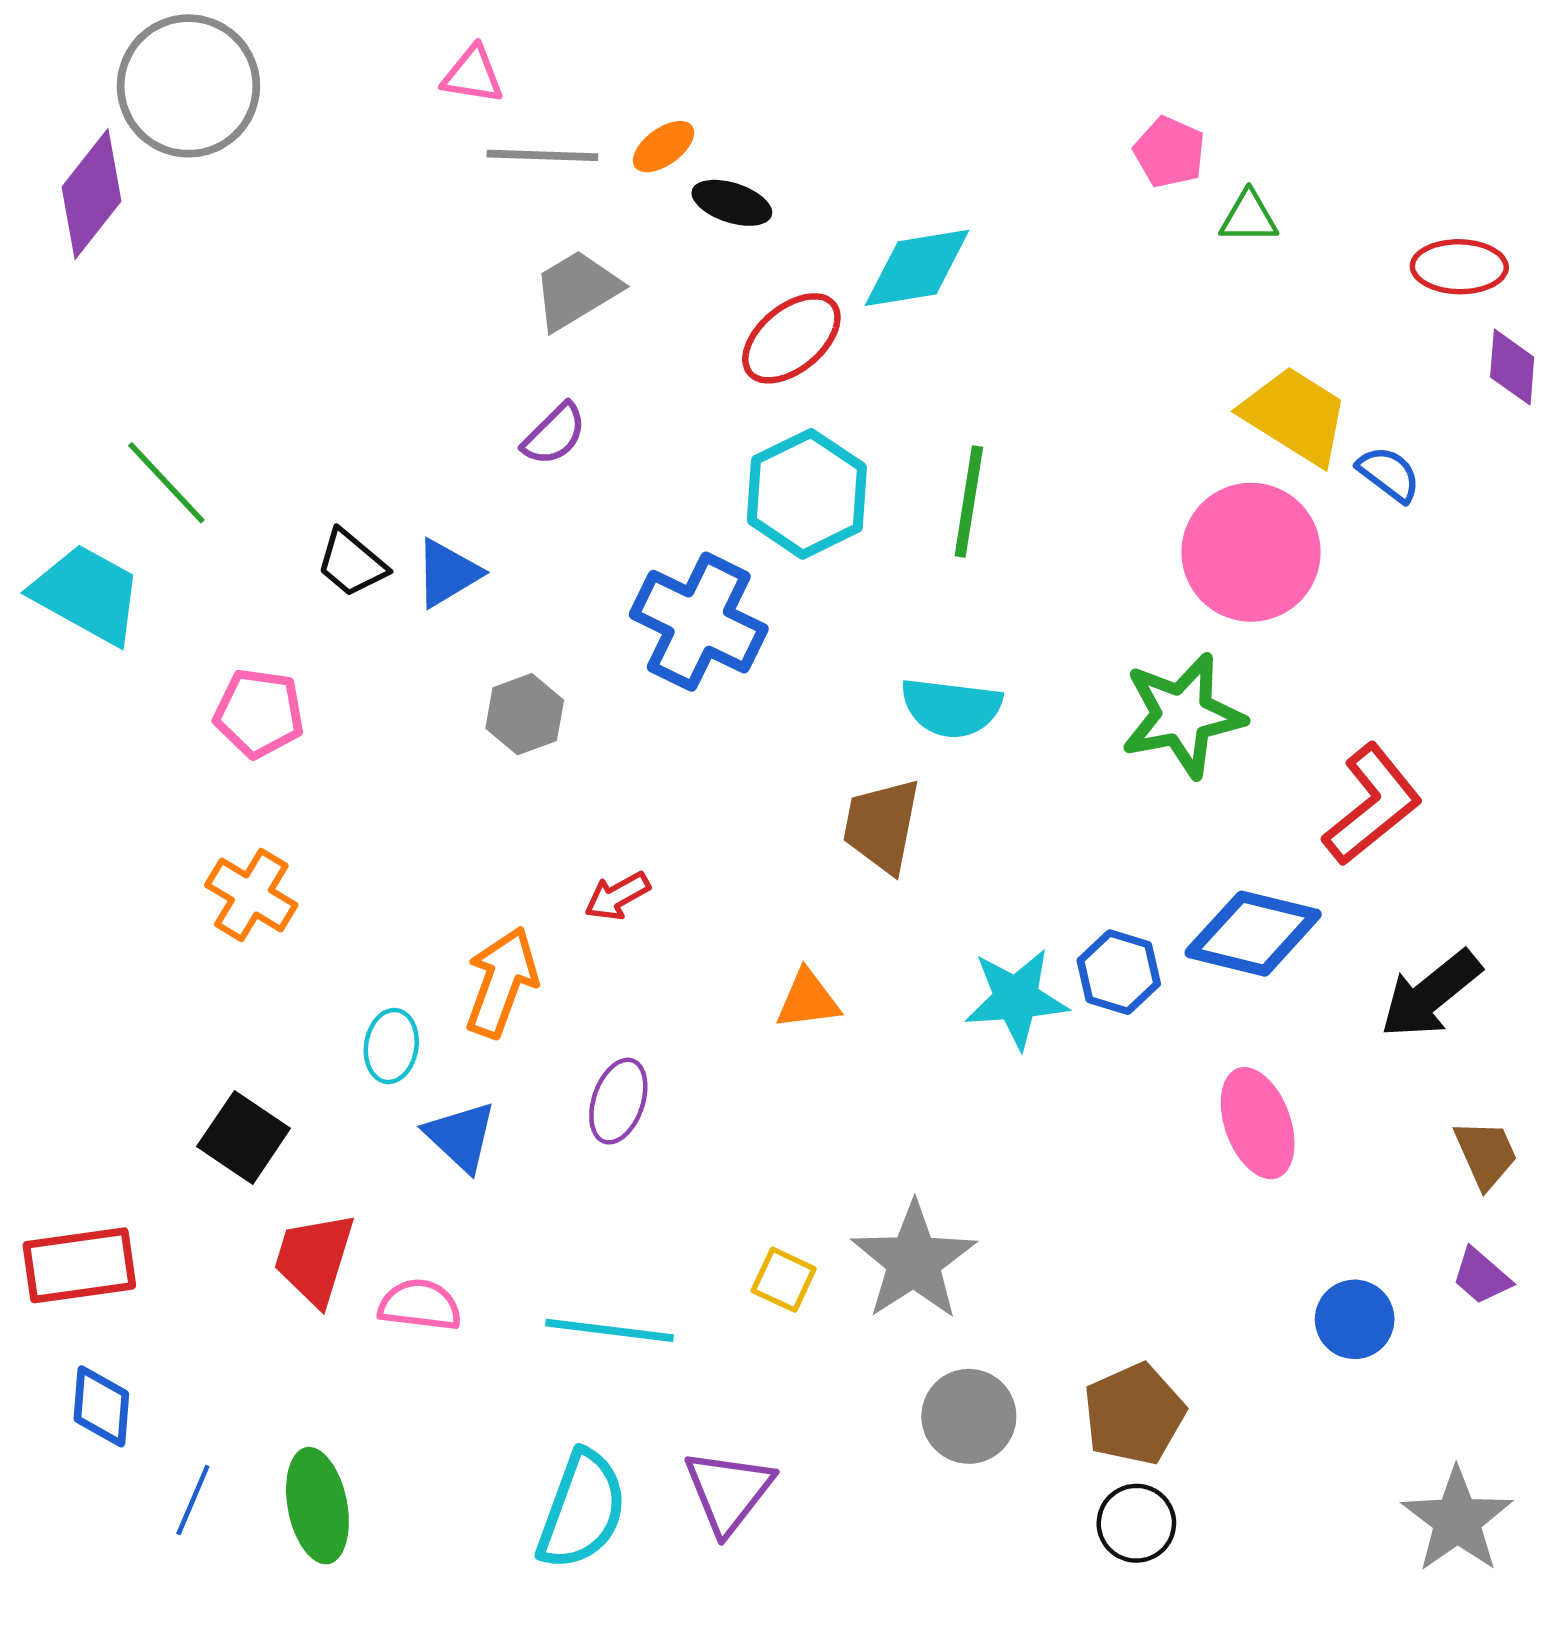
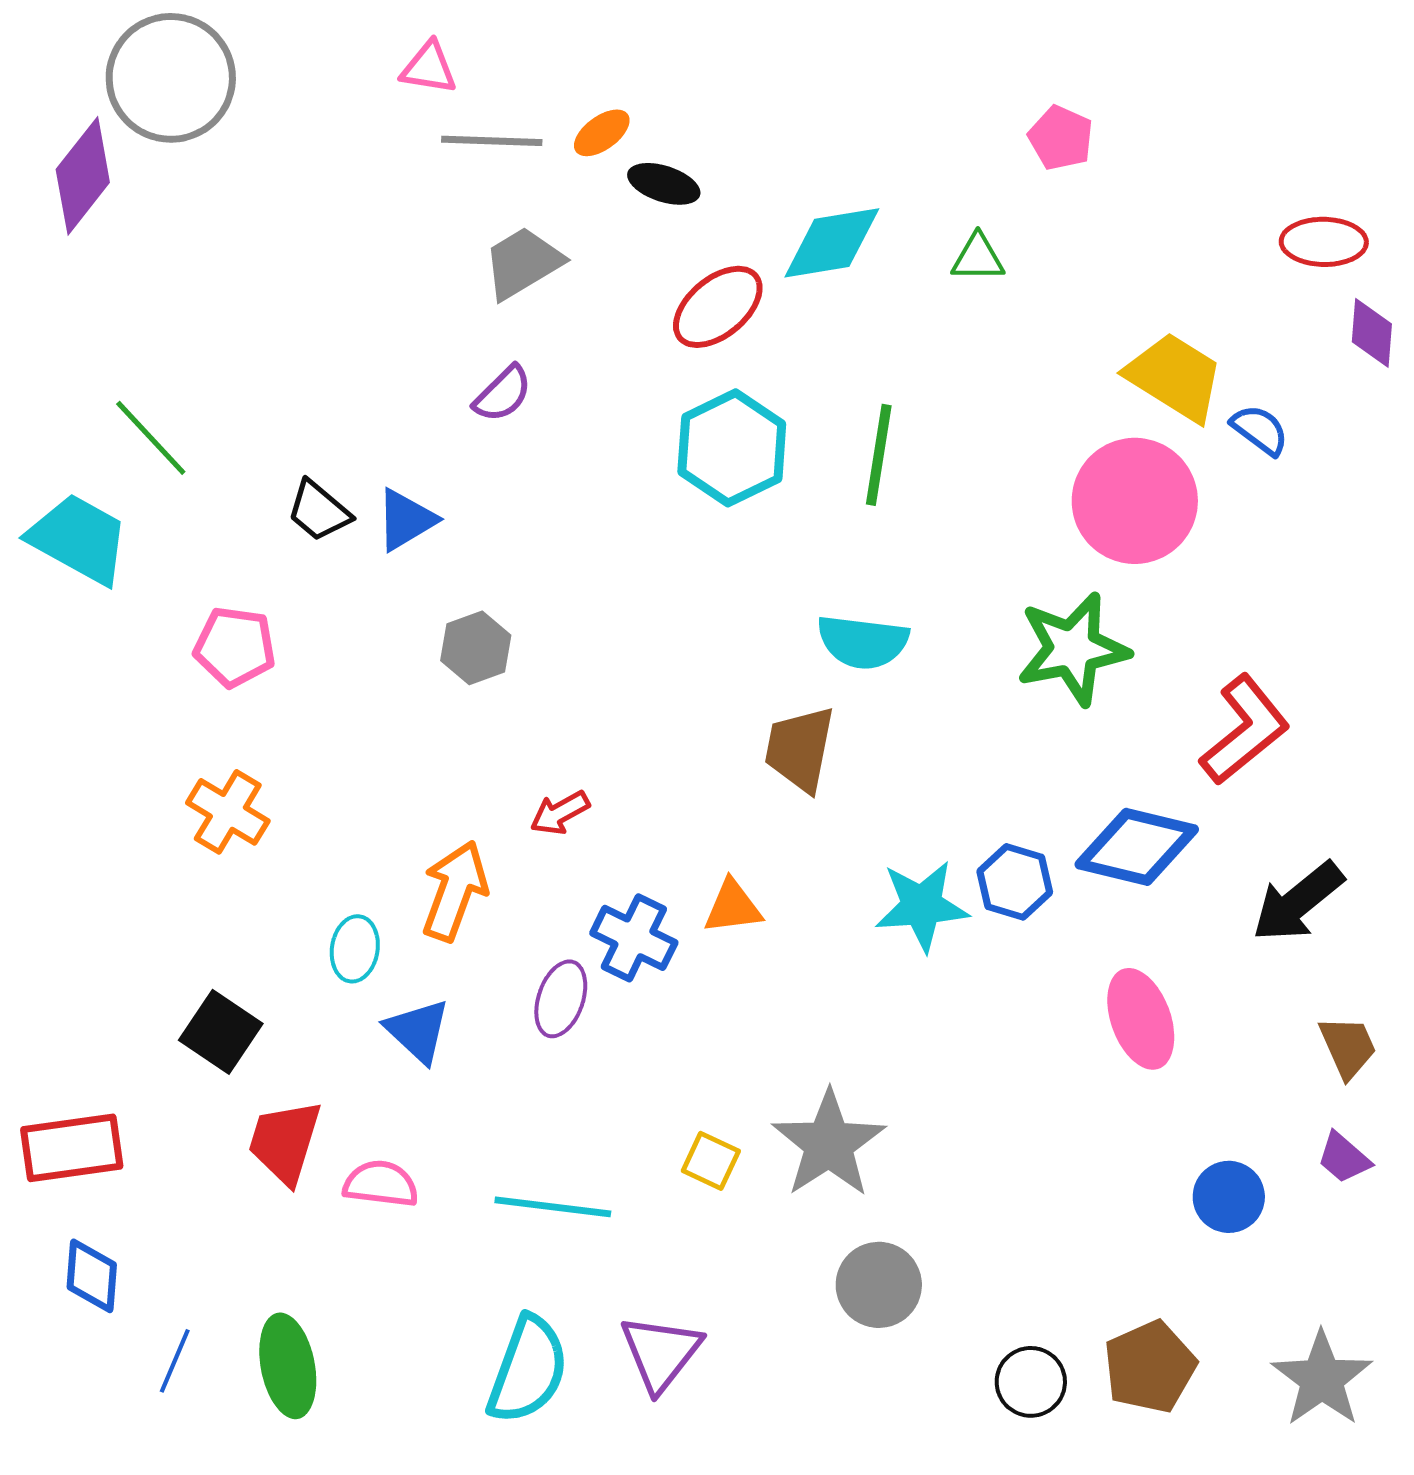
green triangle: (1249, 217) -> (978, 258), moved
blue cross: (699, 622) -> (634, 938), moved, size x0.7
brown pentagon: (1134, 1414) -> (1150, 1367), moved

